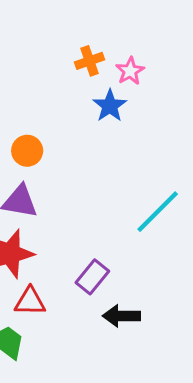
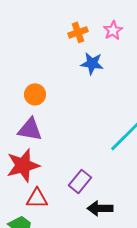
pink star: (130, 71) -> (113, 30), moved
blue star: (110, 106) -> (92, 63), turned -30

